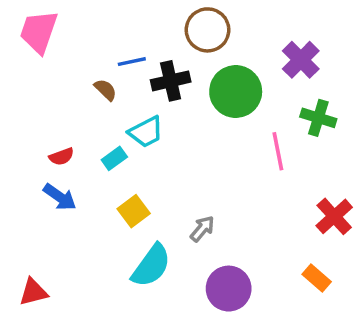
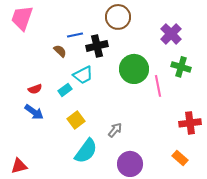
green circle: (236, 91) -> (134, 69), moved
red cross: (334, 216) -> (190, 123), turned 35

